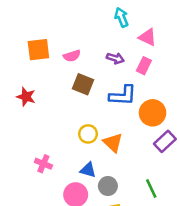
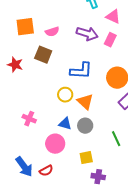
purple arrow: (115, 58) -> (87, 34), size x1.5
brown square: (83, 84) -> (43, 55), moved
blue L-shape: (123, 95) -> (81, 71), moved
gray circle: (108, 186) -> (85, 126), moved

